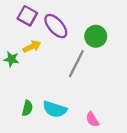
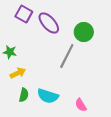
yellow arrow: (32, 47) -> (18, 73), moved

